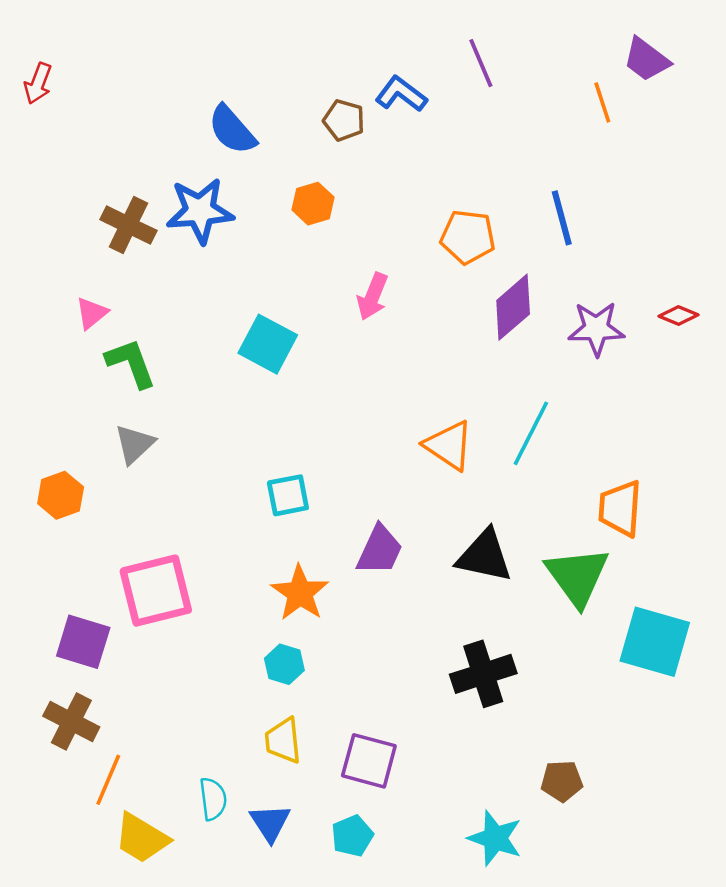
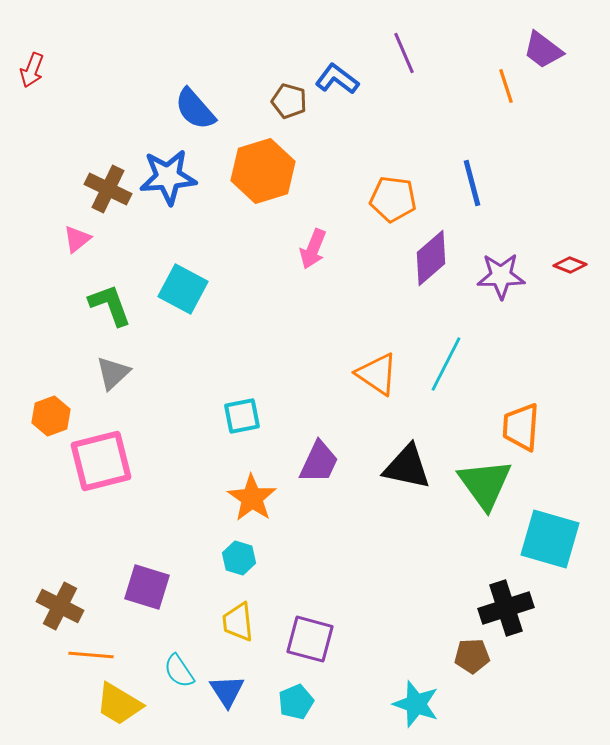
orange hexagon: (313, 204) -> (263, 171), size x1.8
pink triangle: (92, 313) -> (77, 239), moved
cyan square: (268, 344) -> (183, 289), moved
pink square: (156, 591) -> (101, 461), moved
purple square: (83, 642) -> (147, 587), moved
black cross: (483, 674) -> (506, 608), moved
orange line: (108, 780) -> (91, 655), turned 72
cyan semicircle: (213, 799) -> (179, 671), turned 153

